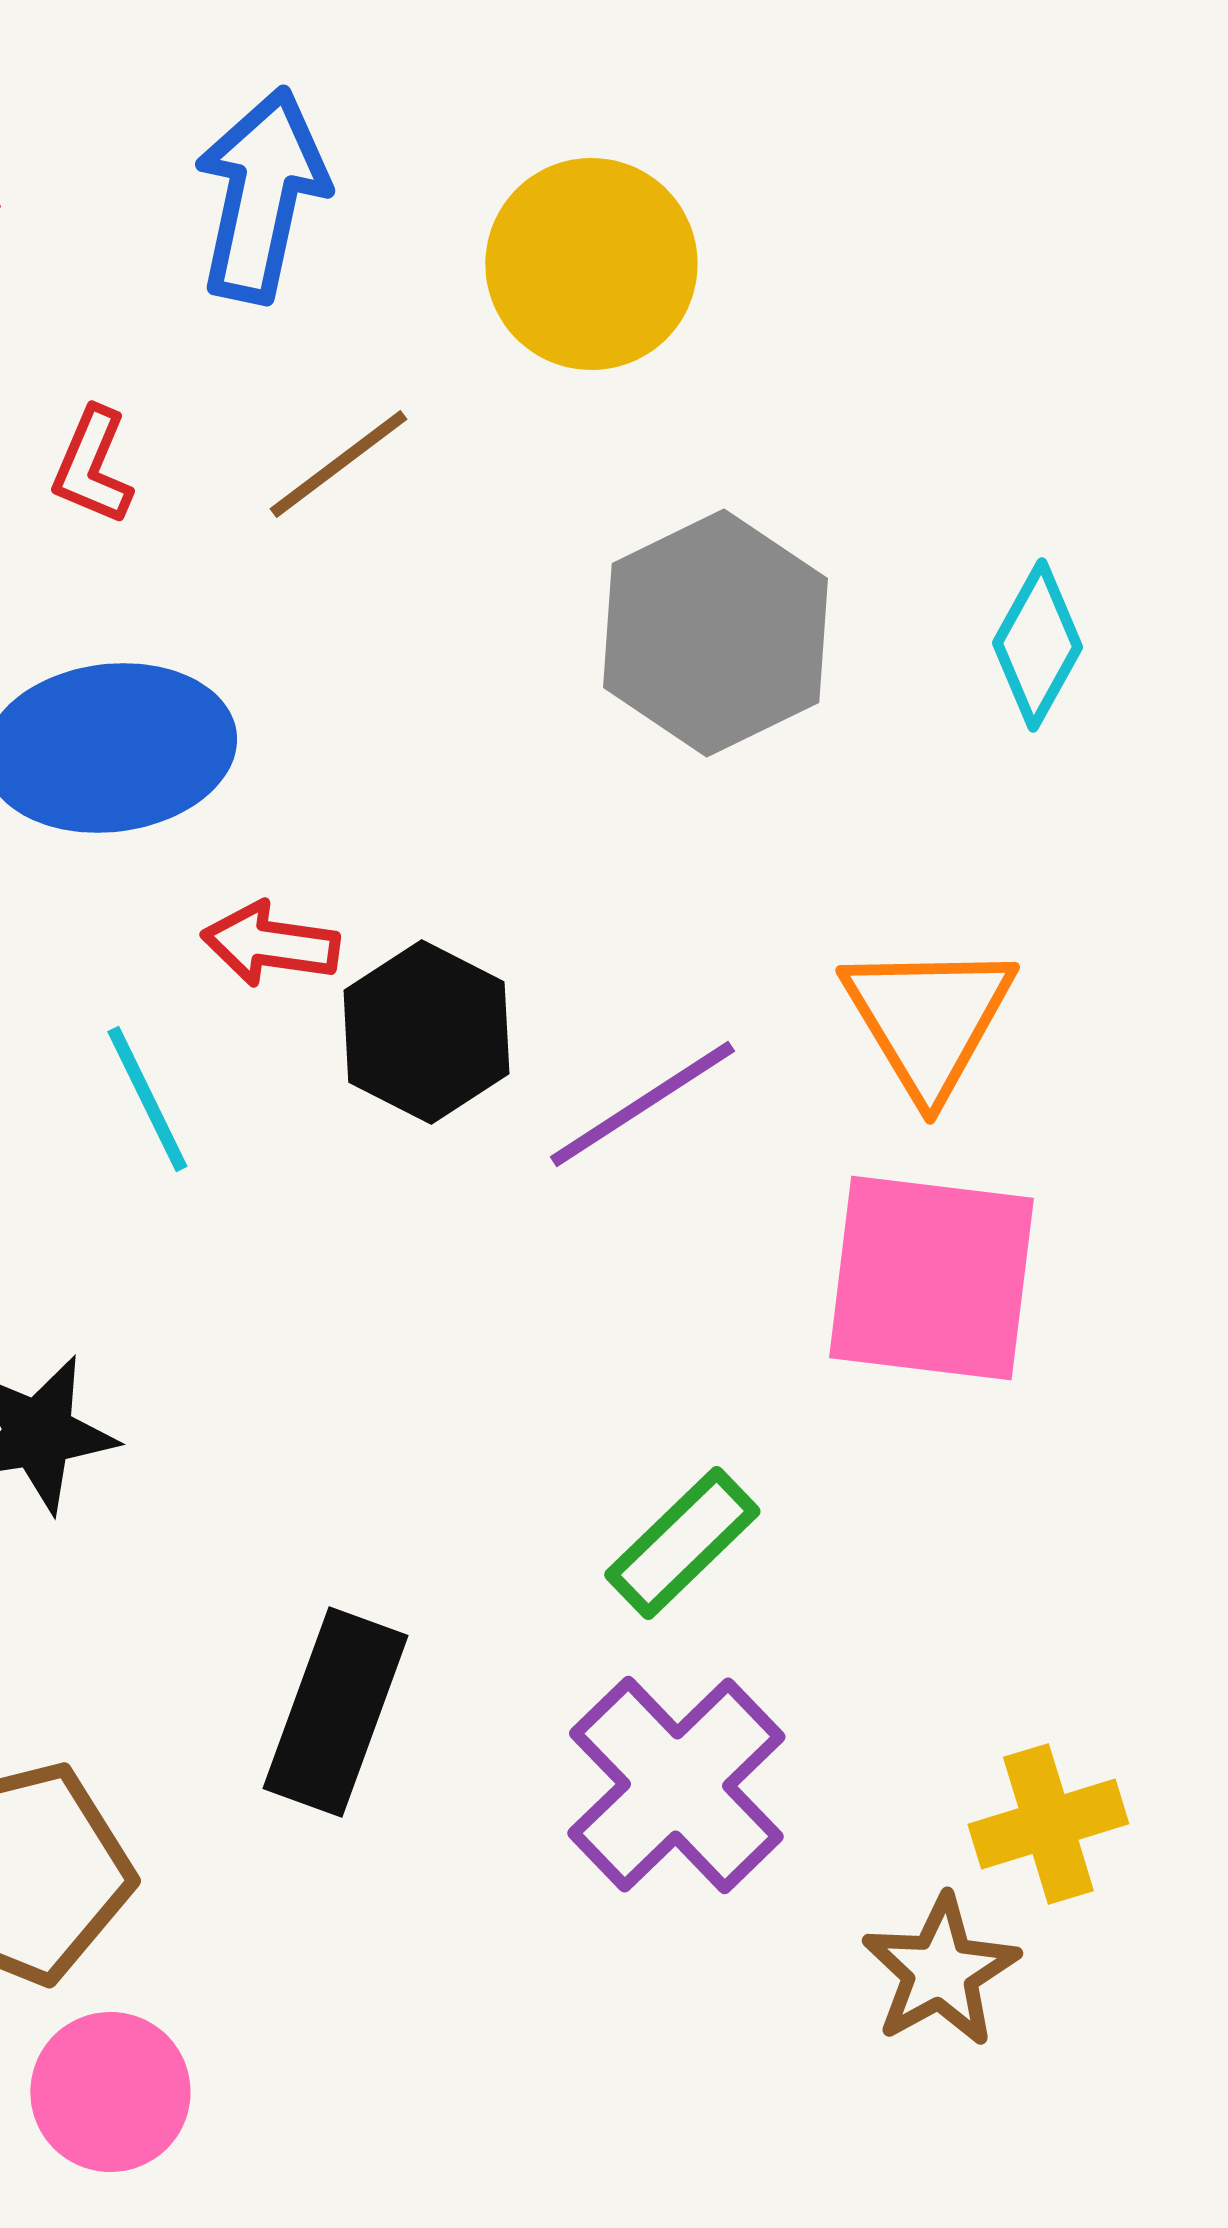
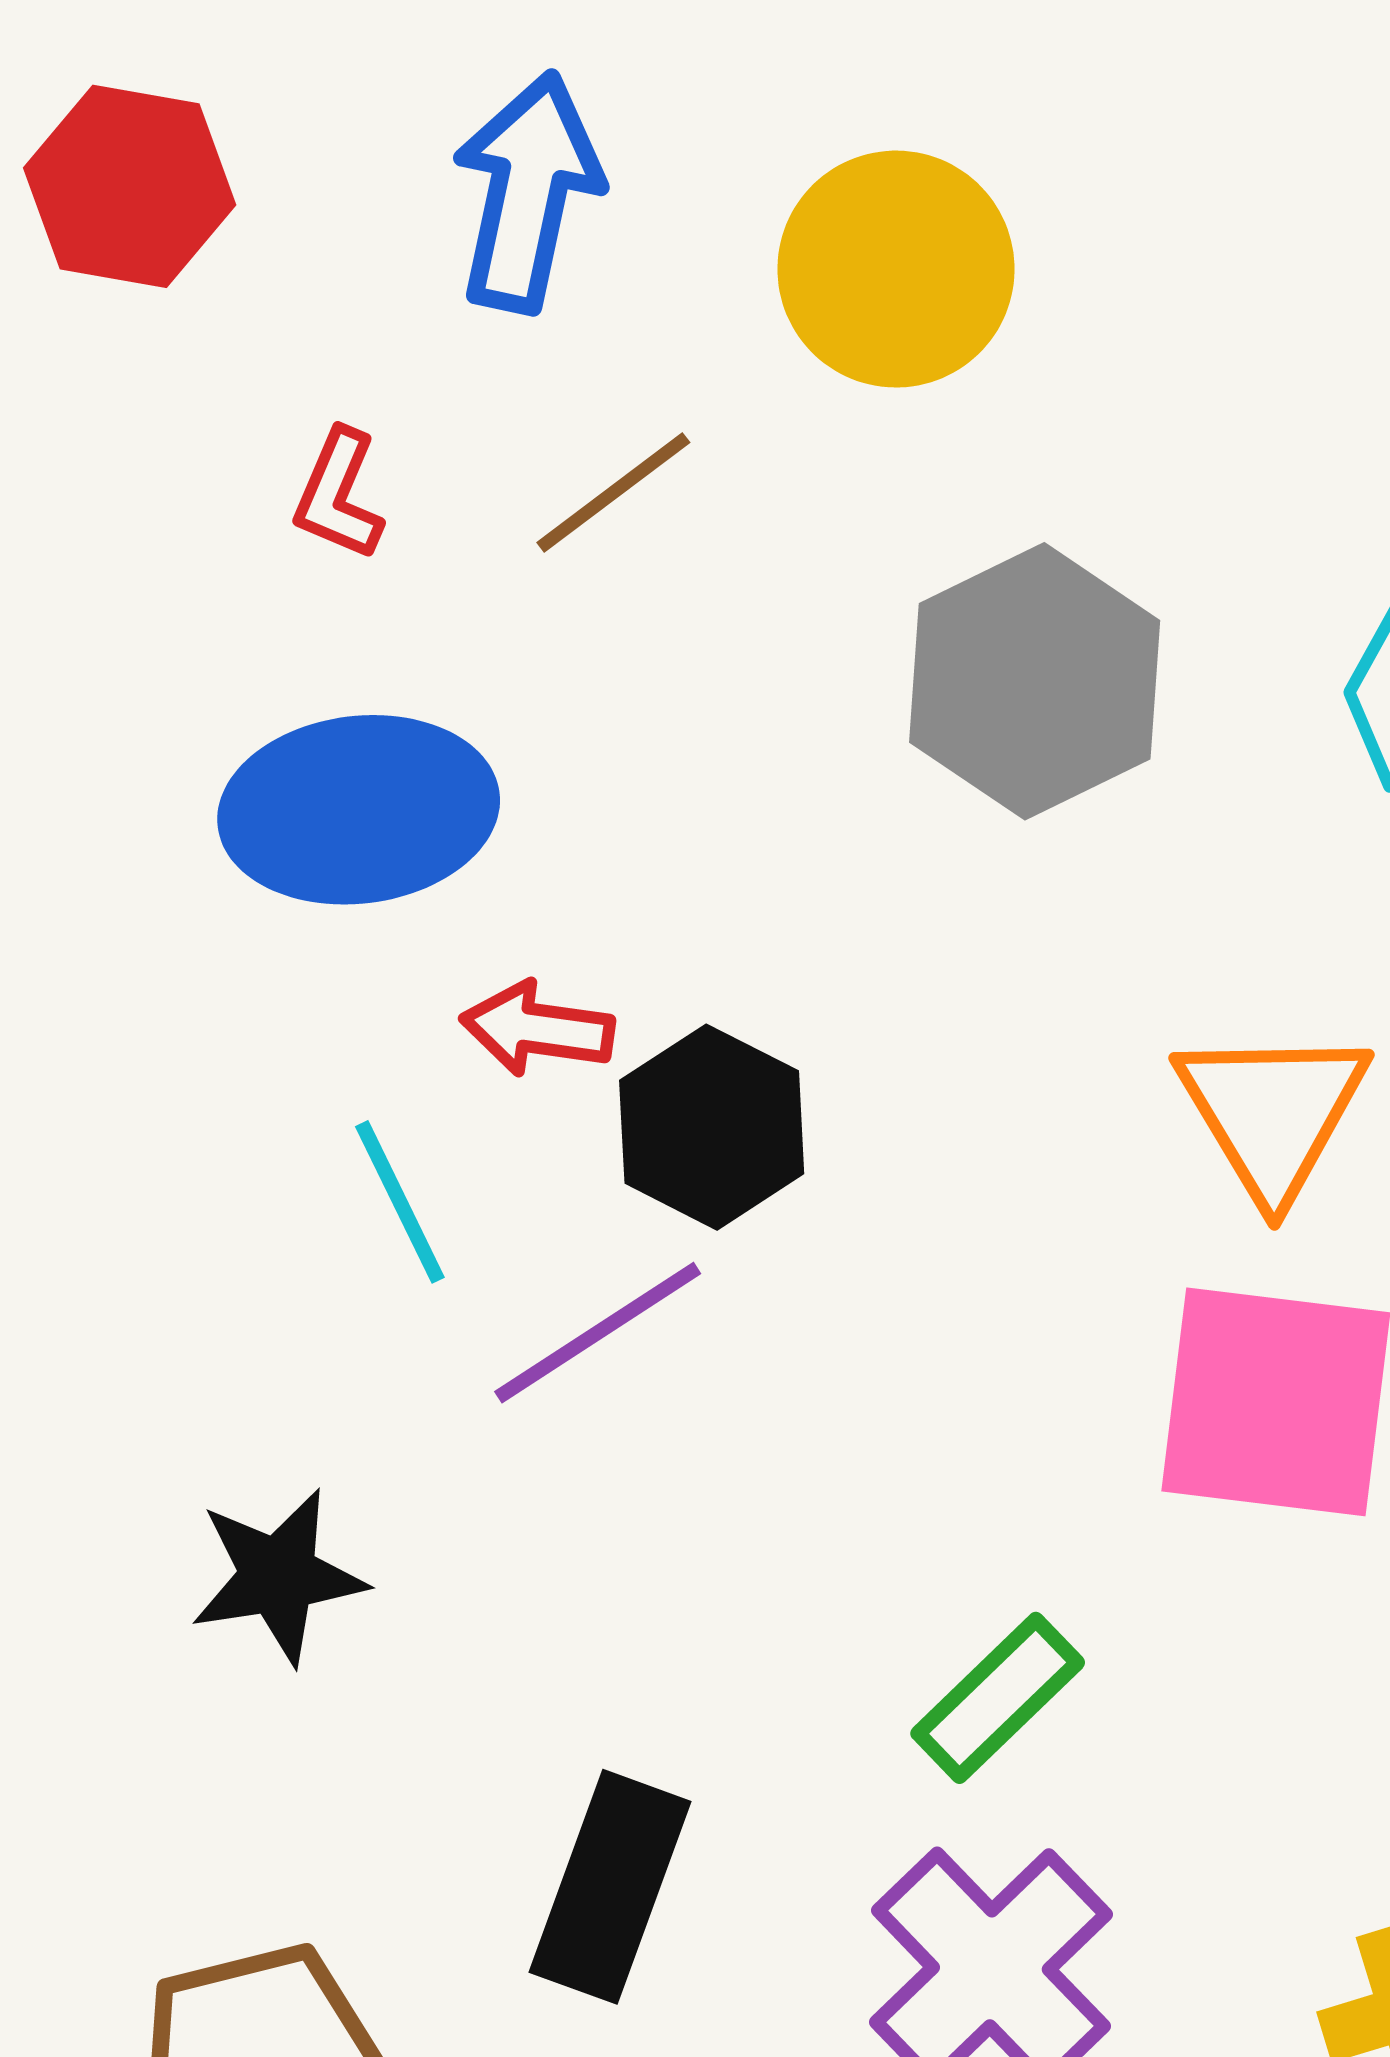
purple line: (642, 1104) -> (598, 1333), moved

